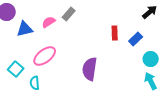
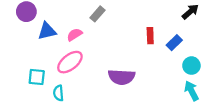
pink semicircle: (49, 22) -> (75, 35), moved
cyan square: (16, 69) -> (37, 77), turned -35
purple semicircle: (90, 69) -> (122, 77), turned -95

